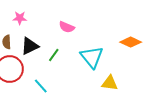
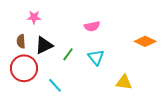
pink semicircle: (67, 27) -> (92, 26), moved, turned -35
cyan triangle: (92, 57) -> (96, 57), moved, size x0.7

